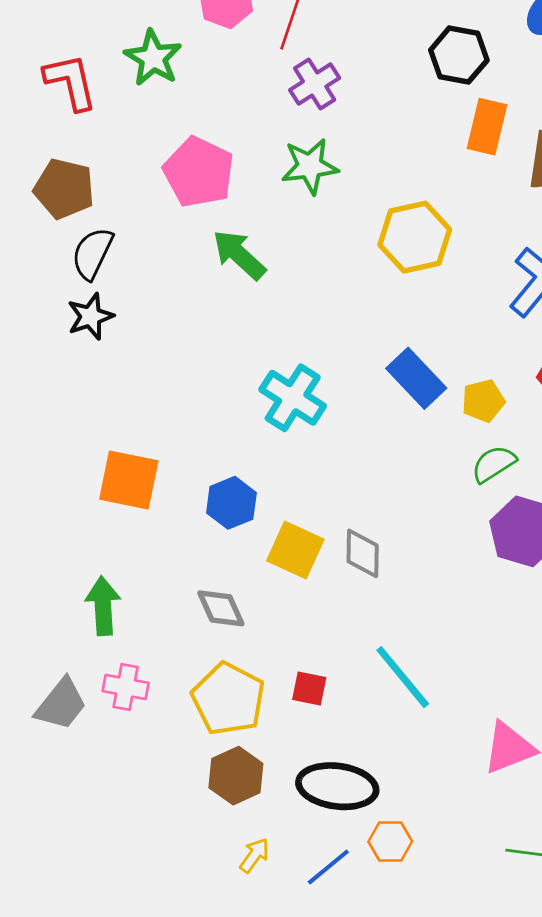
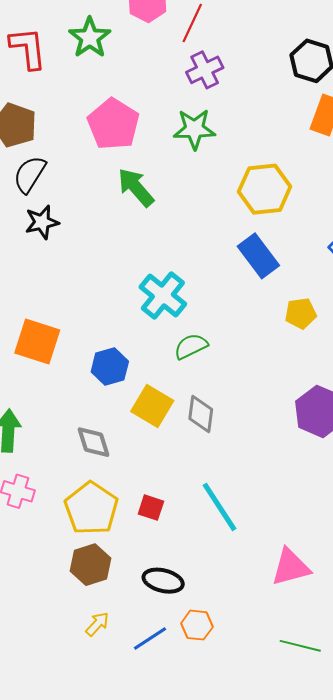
black star: (90, 316) -> (42, 222), moved
blue rectangle: (416, 378) -> (258, 256), moved
green semicircle: (494, 464) -> (191, 346), moved
black ellipse: (337, 786) -> (163, 581), size x0.7

